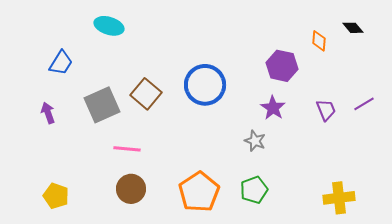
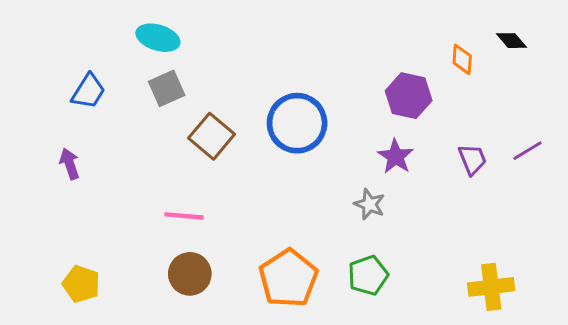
gray square: (102, 105) -> (167, 88), moved, size x0.7

